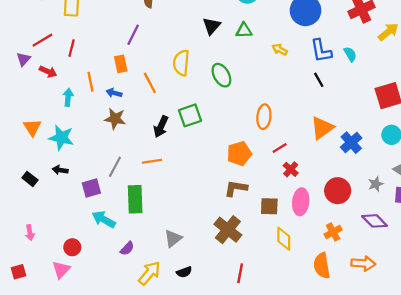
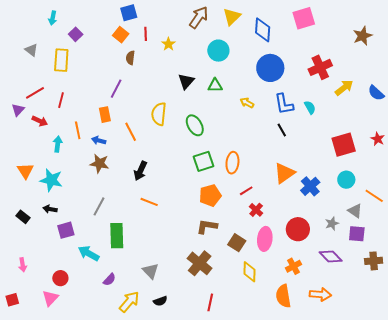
green square: (190, 115) -> (203, 161), moved
orange line: (152, 161) -> (149, 202), moved, turned 30
purple square: (91, 188) -> (66, 230), moved
brown square: (269, 206) -> (237, 243), turned 30
gray triangle: (173, 238) -> (151, 271), turned -36

